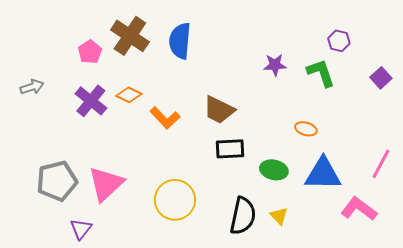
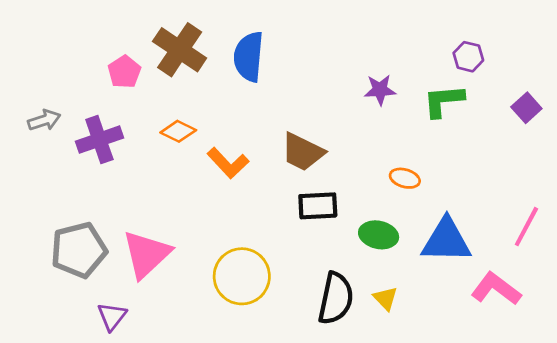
green L-shape: (321, 73) -> (443, 101), turned -76
purple cross: (91, 101) -> (99, 140), moved, turned 32
orange ellipse: (306, 129) -> (405, 178), moved

